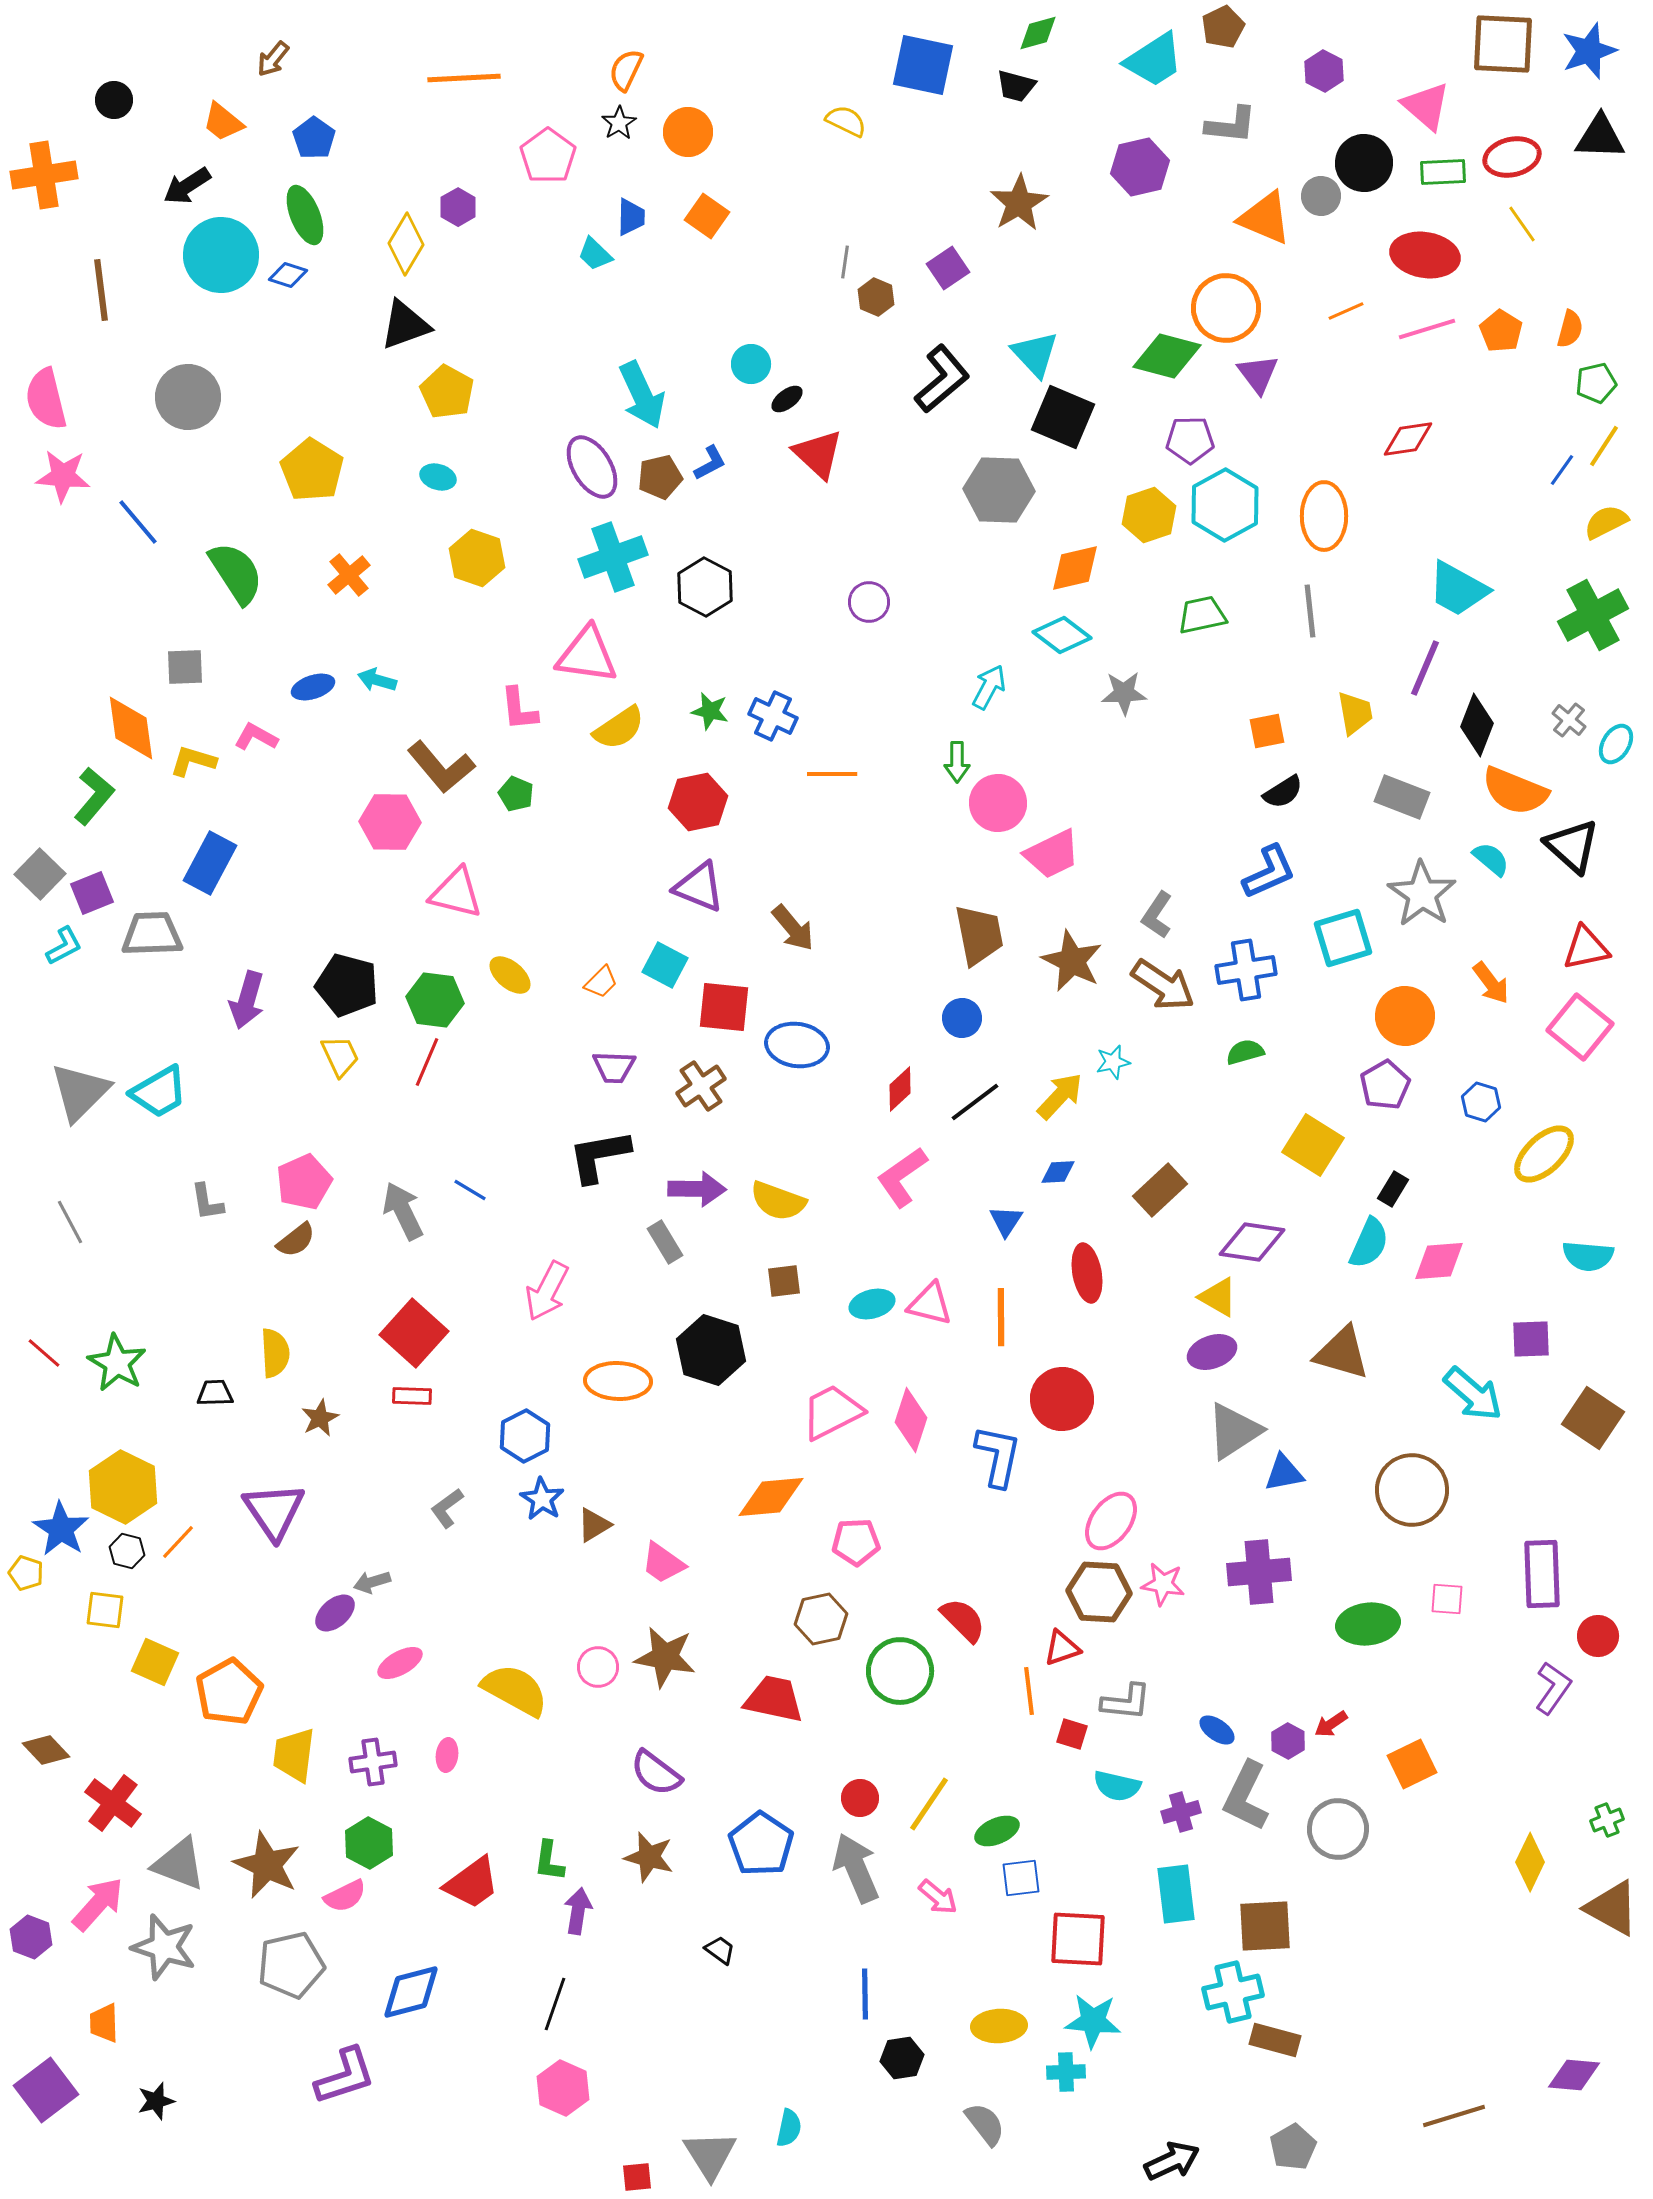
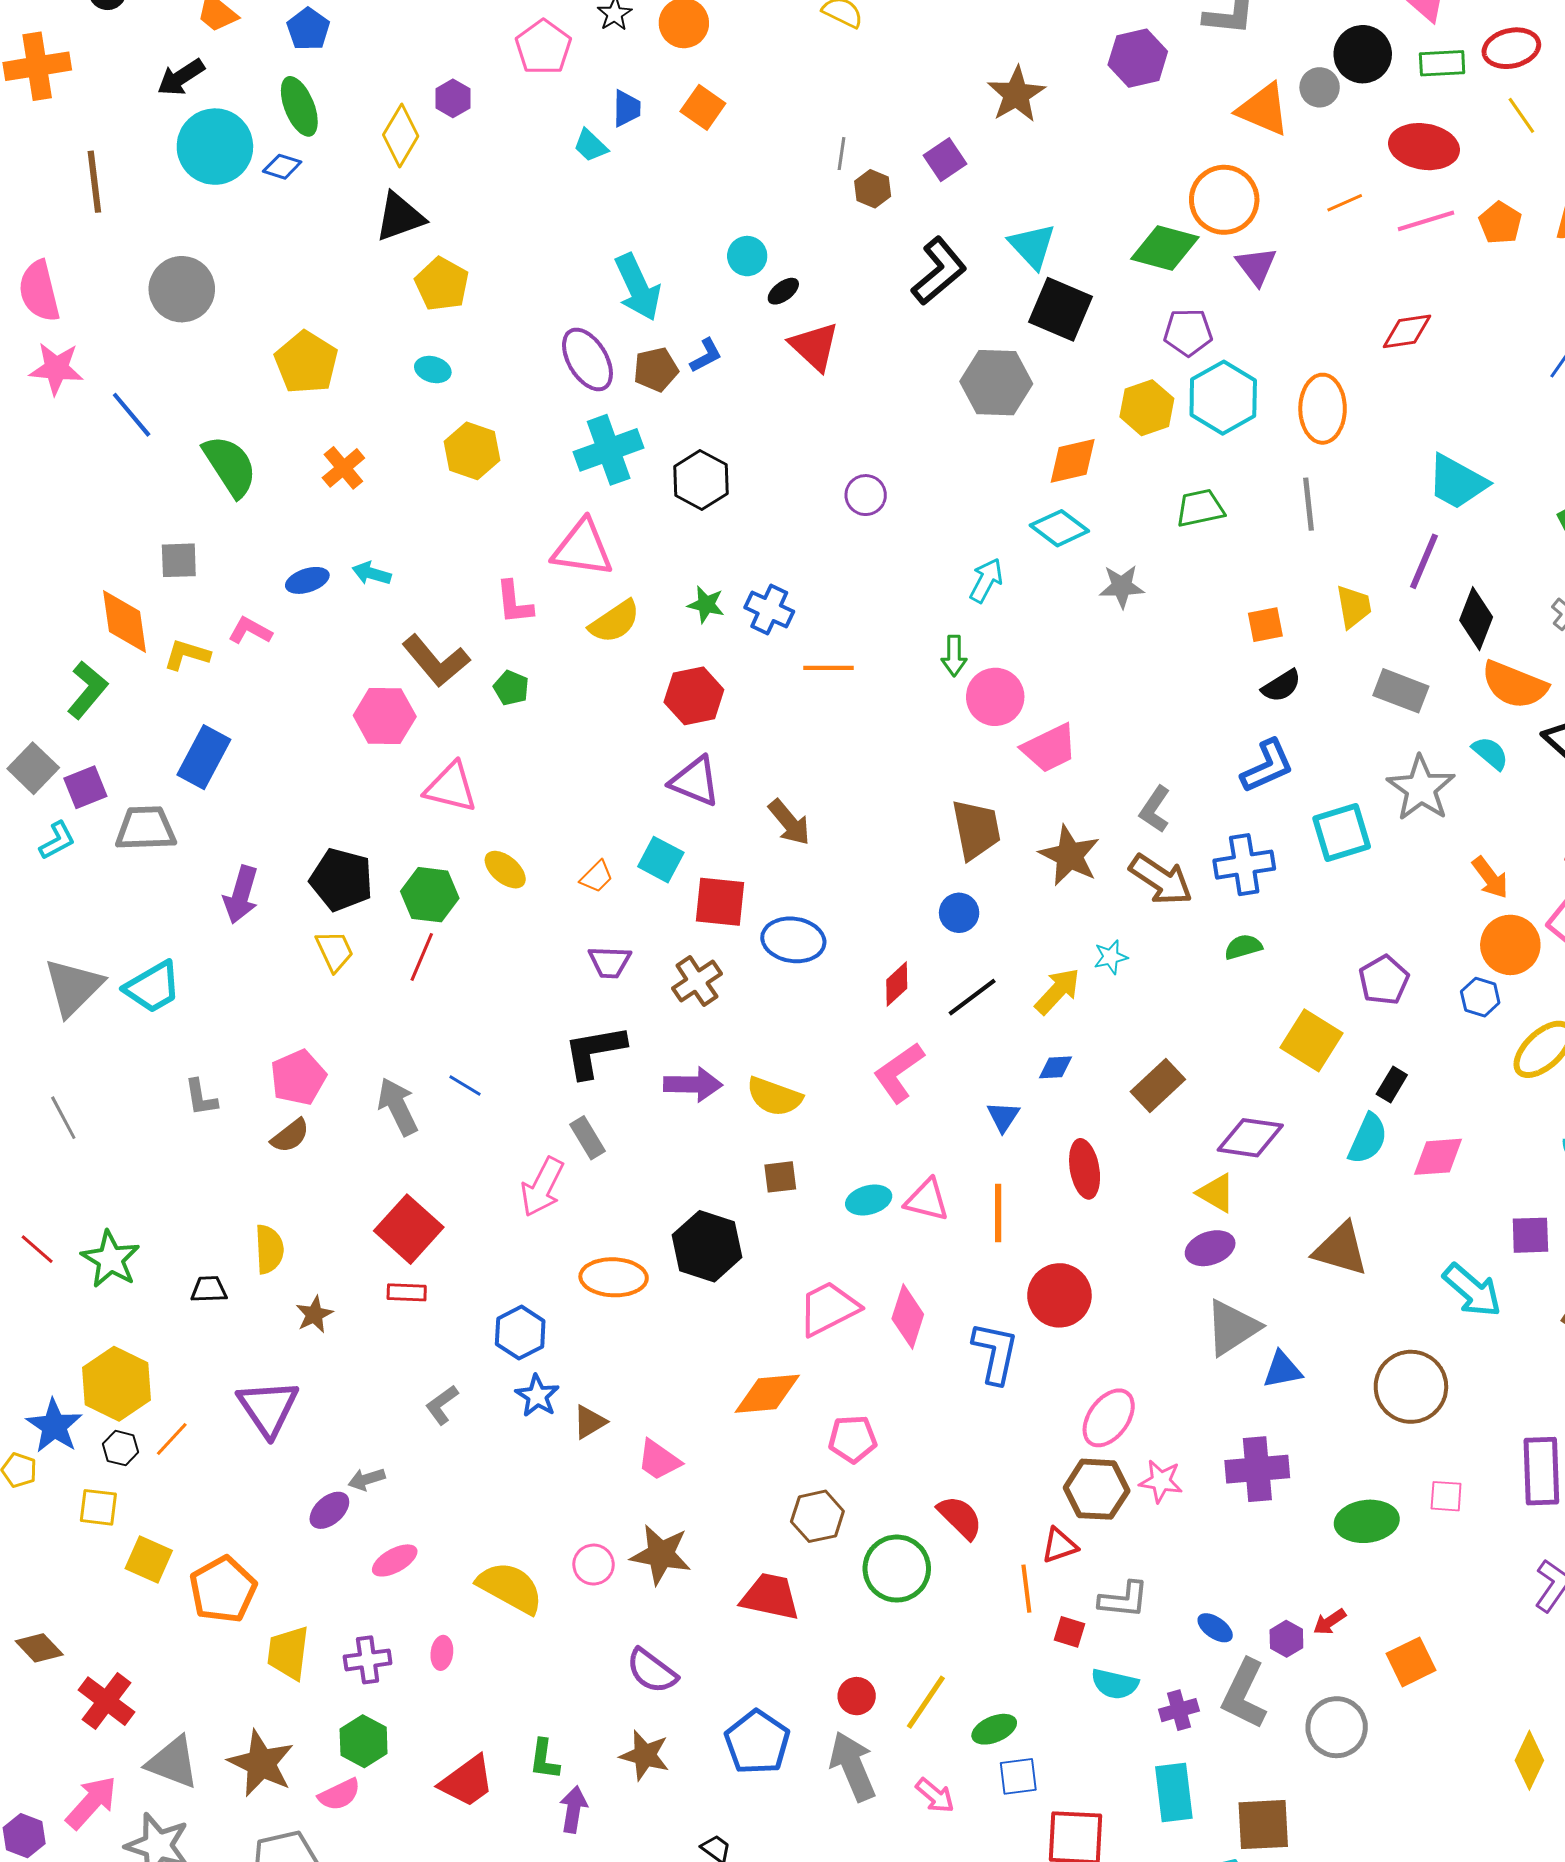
orange circle: (1405, 1016) -> (1510, 945), moved
gray rectangle: (665, 1242) -> (587, 1138), moved

